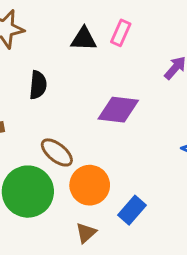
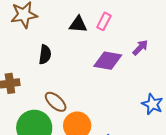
purple diamond: (118, 110) -> (108, 61), moved

